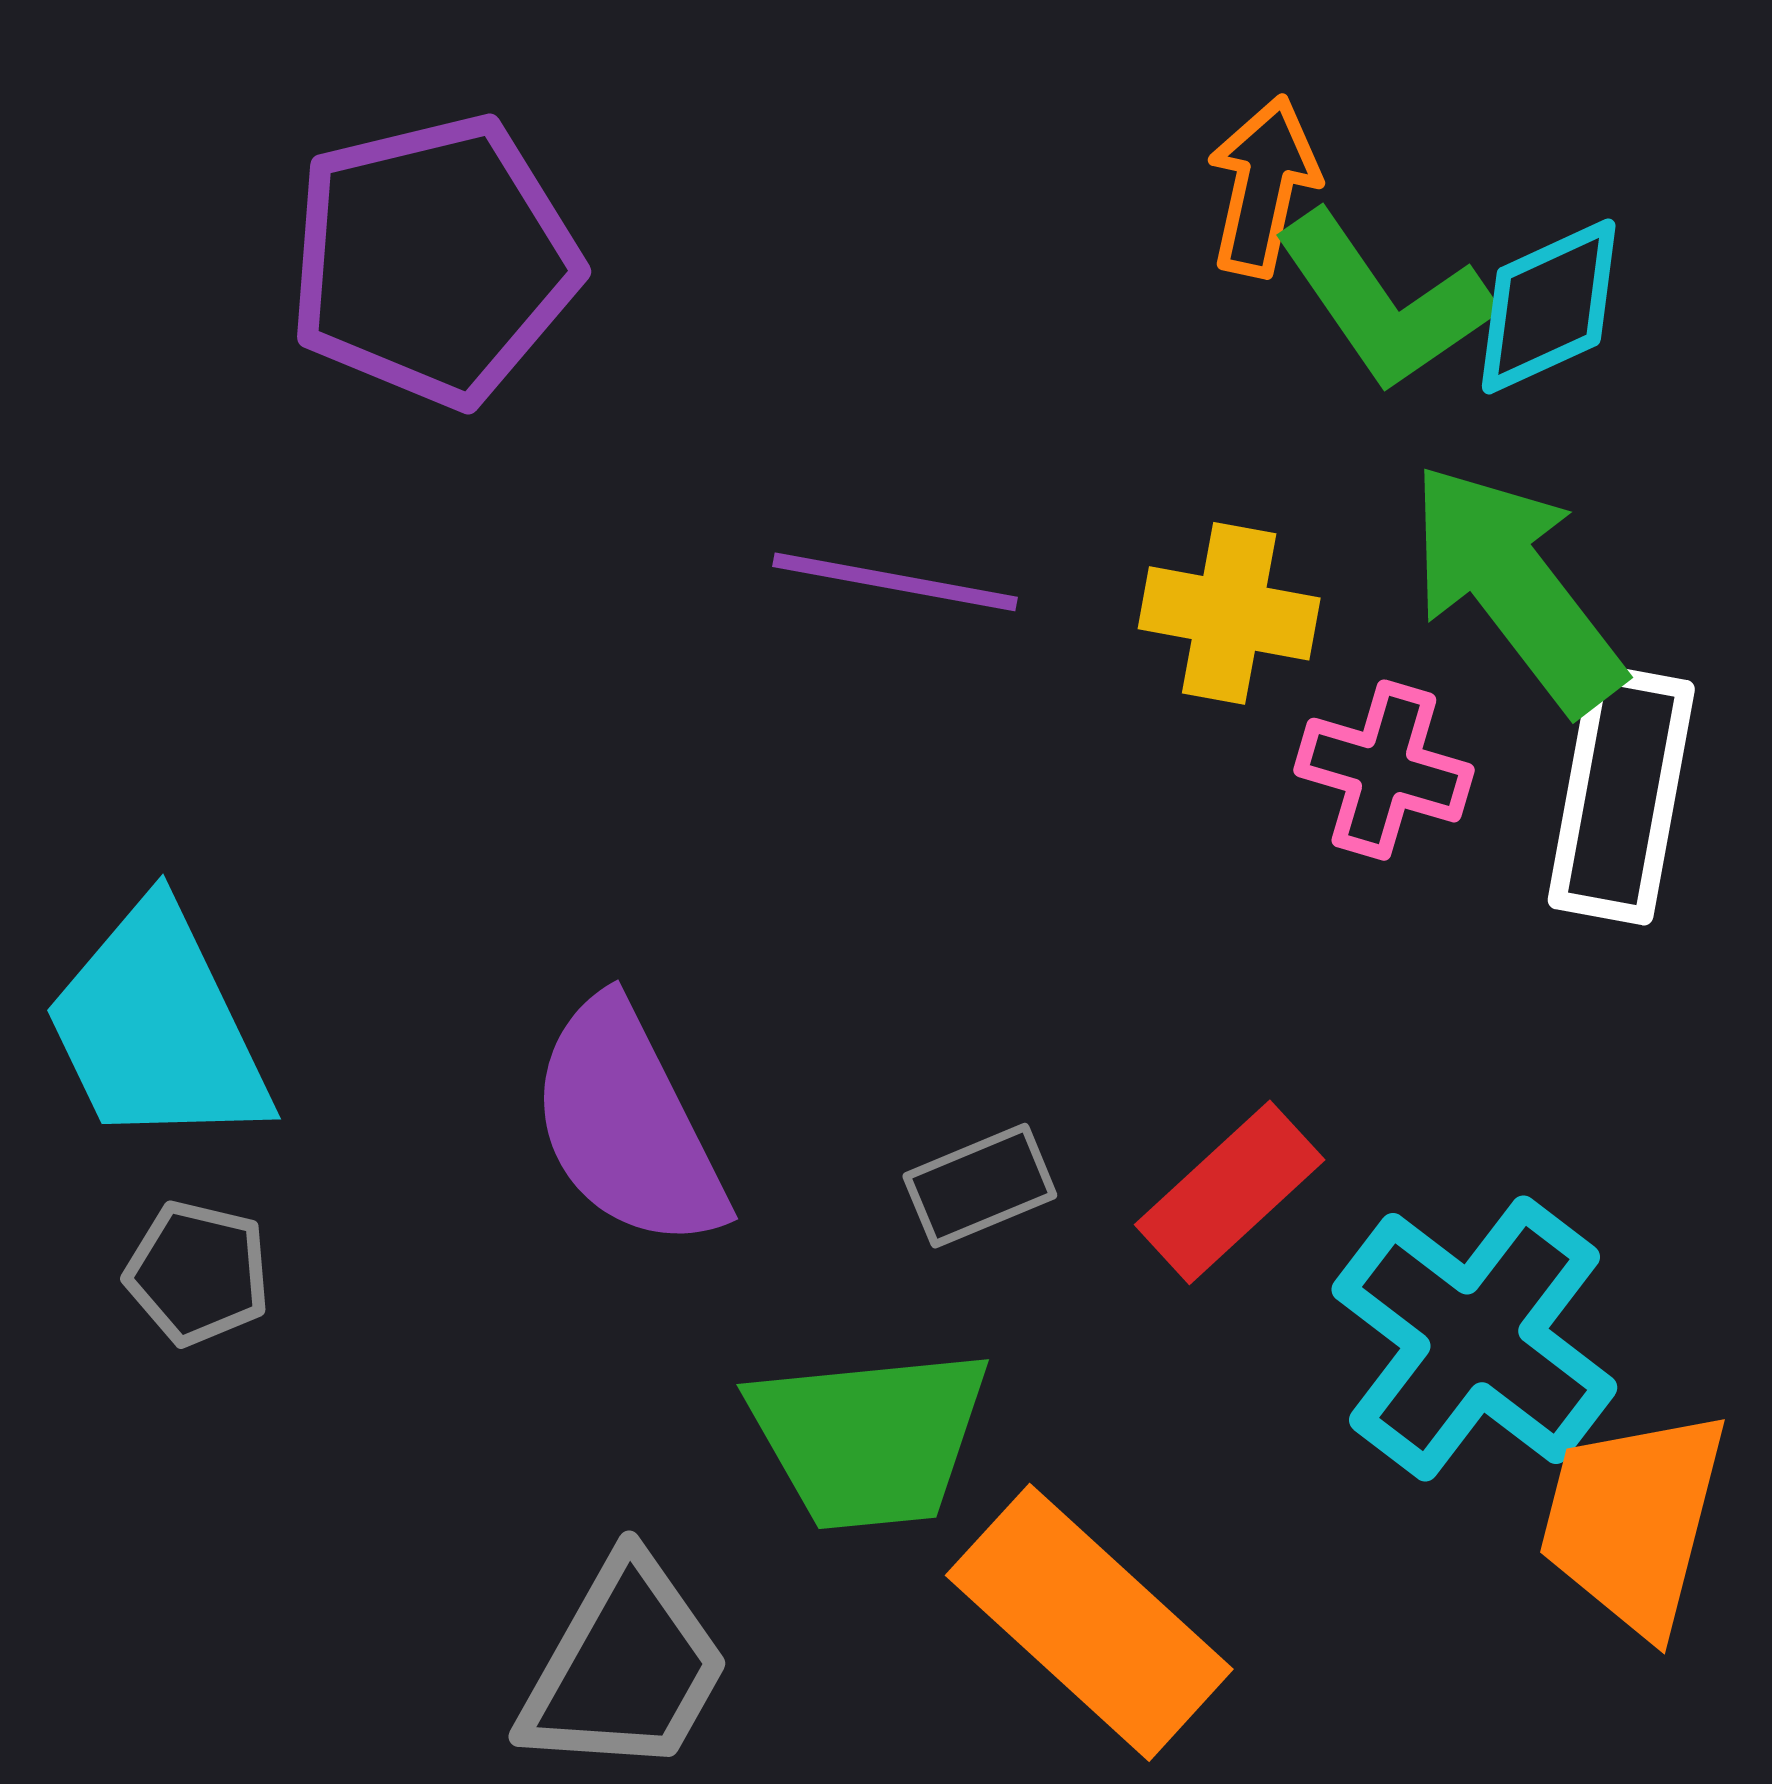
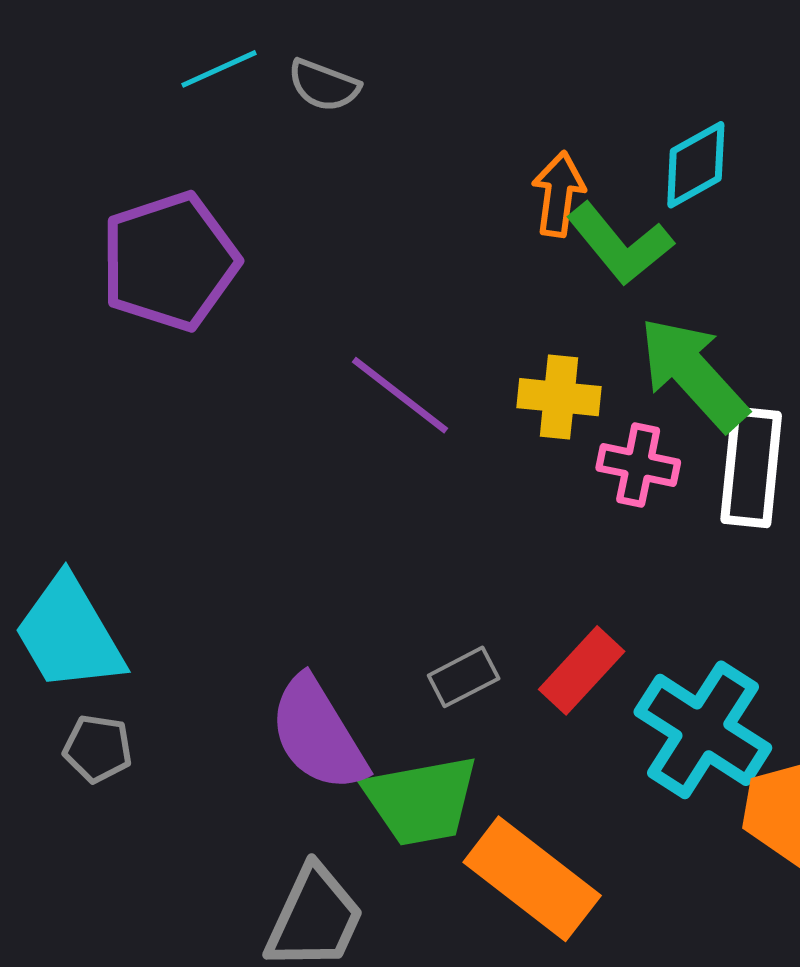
cyan diamond: (1549, 306) -> (696, 165), moved
purple line: (895, 582) -> (400, 395), turned 32
purple semicircle: (627, 1125) -> (318, 734), moved

